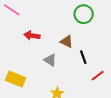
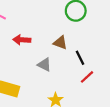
red line: (98, 76) -> (87, 77), moved

